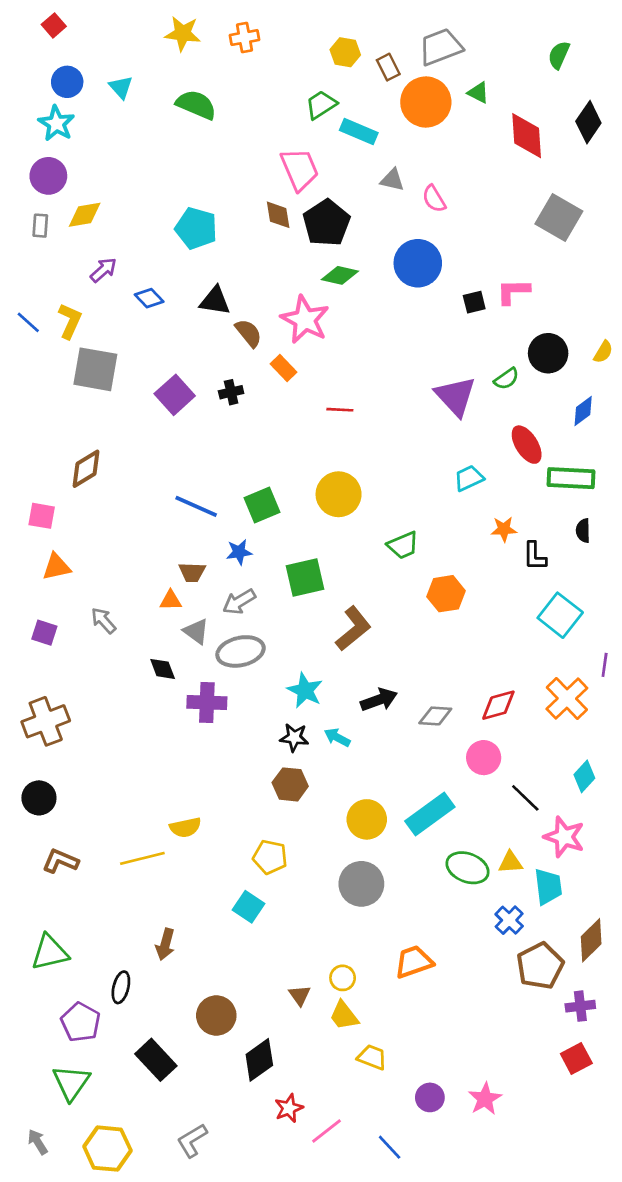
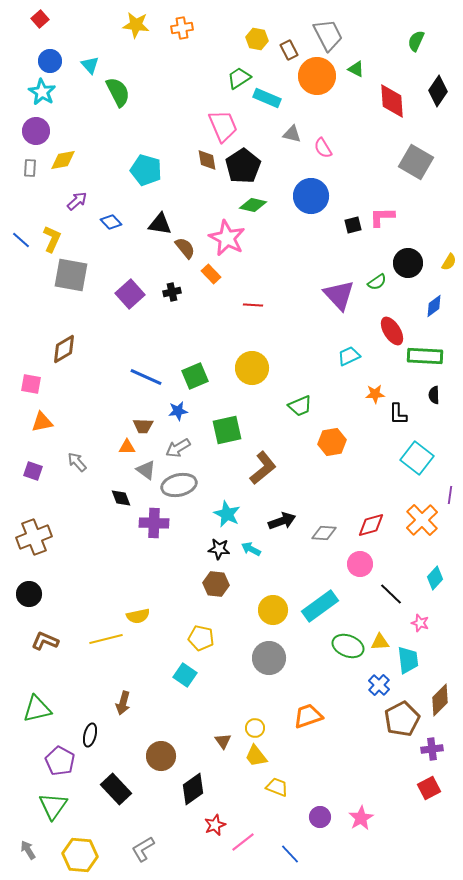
gray trapezoid: (441, 47) -> (328, 35), turned 84
green semicircle: (196, 105) -> (118, 92), moved, turned 40
pink star: (564, 837) -> (420, 623), size x0.6

